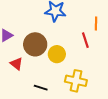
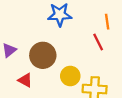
yellow circle: (57, 54) -> (70, 76), moved

